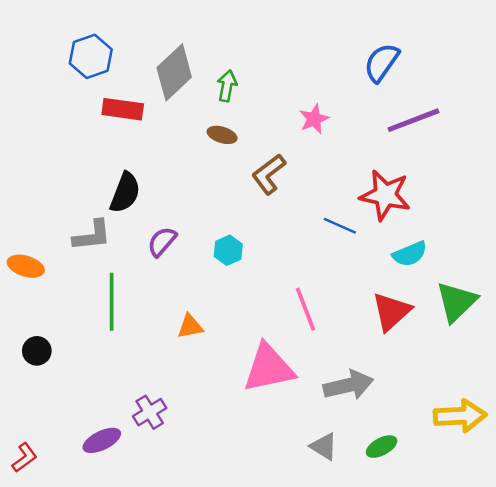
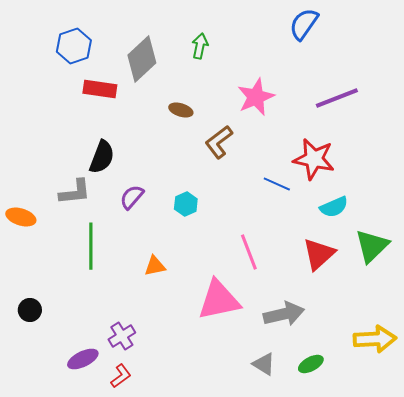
blue semicircle: (382, 63) -> (304, 24), moved
green arrow: (227, 86) -> (200, 46), moved
pink star: (314, 119) -> (256, 97), size x1.5
black circle: (37, 351) -> (30, 310), moved
red L-shape: (25, 458) -> (121, 376), moved

